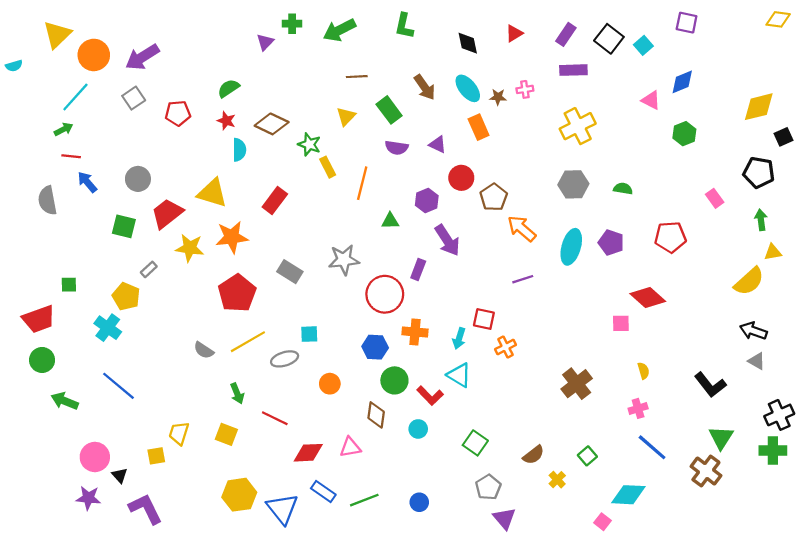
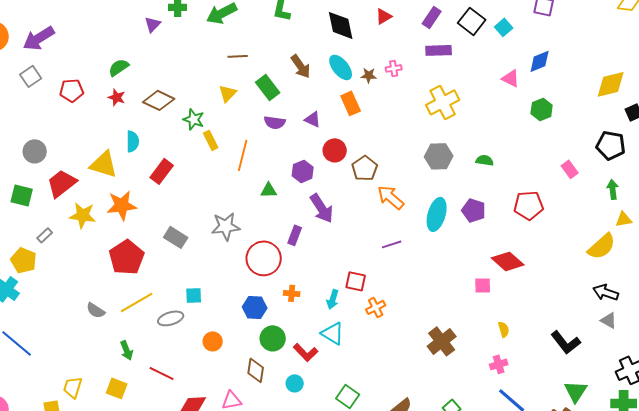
black diamond: (468, 43) -> (341, 25), size x1.4
cyan semicircle: (239, 150) -> (133, 141), moved
orange cross: (415, 332) -> (292, 293), size x0.7

